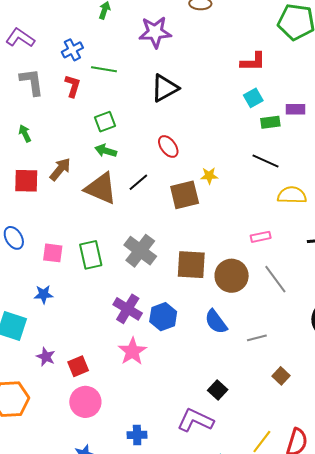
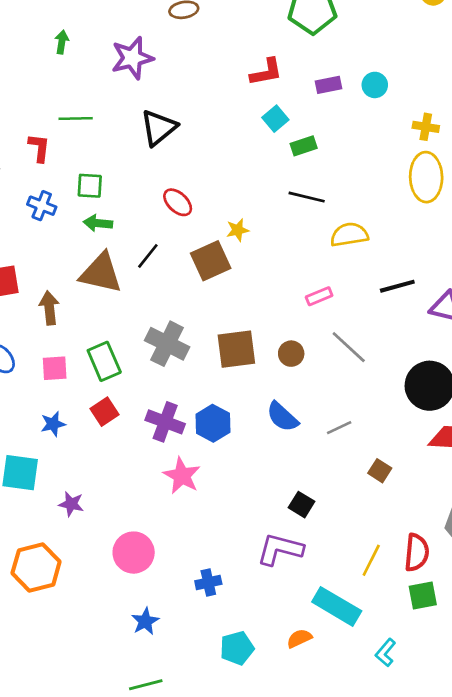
blue cross: (72, 50) -> (42, 206), moved, turned -30
purple rectangle: (295, 109) -> (328, 85), moved
green square: (105, 122) -> (90, 186), turned 35
brown arrow: (60, 169) -> (49, 308), moved, turned -35
brown circle: (232, 276) -> (291, 354), size x0.6
red square: (78, 366) -> (105, 412), moved

